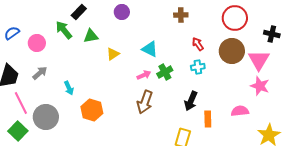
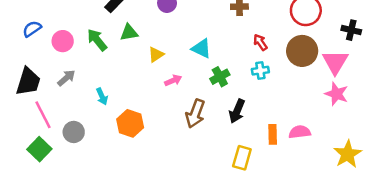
green arrow: (64, 30) -> (97, 40), moved
pink arrow: (144, 75) -> (173, 80), moved
black arrow: (191, 101) -> (237, 111), moved
pink semicircle: (240, 111) -> (300, 132), moved
gray circle: (46, 117) -> (74, 132), size x0.7

